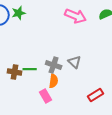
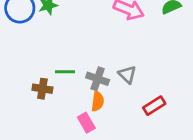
green line: (30, 69) -> (65, 72), moved
red rectangle: (96, 95) -> (154, 106), moved

